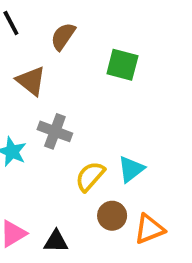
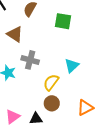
cyan triangle: (131, 169) -> (72, 66), moved
brown circle: (112, 216) -> (52, 103), moved

